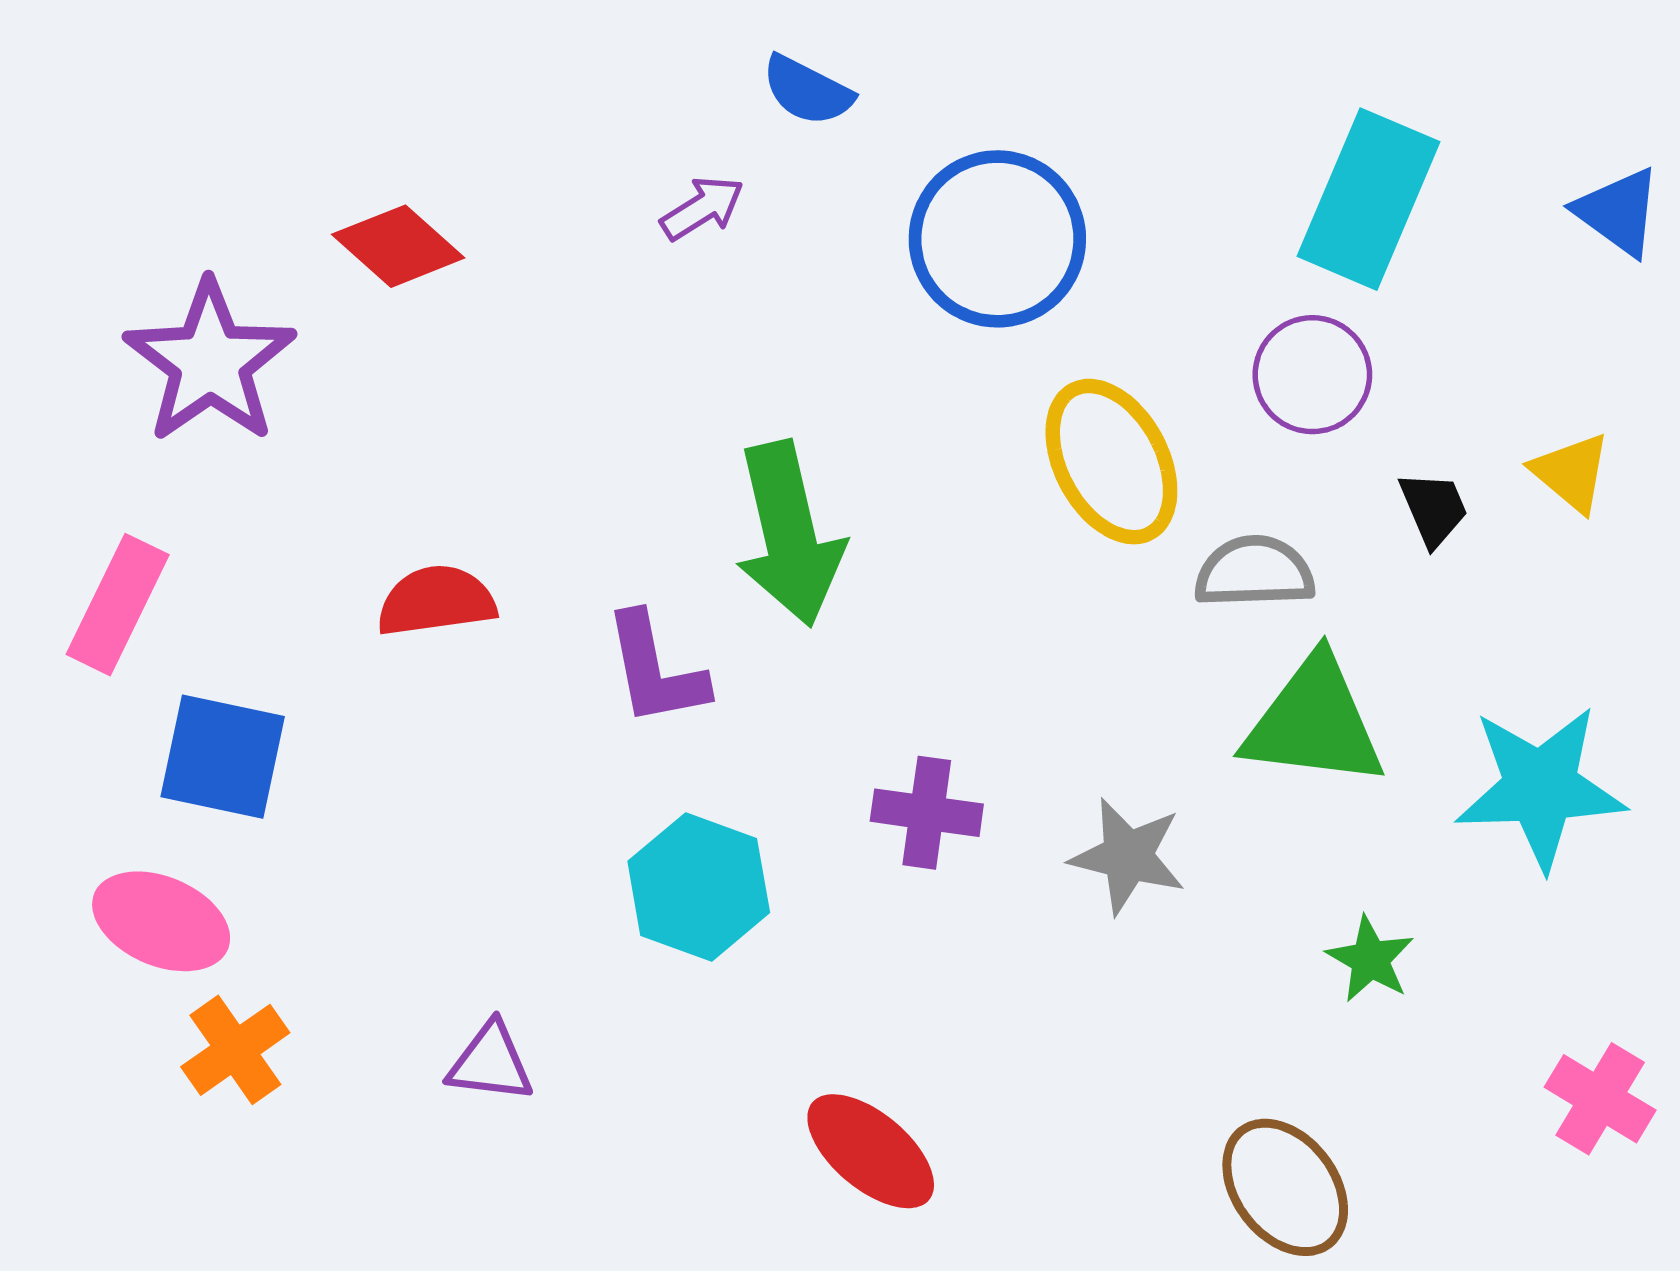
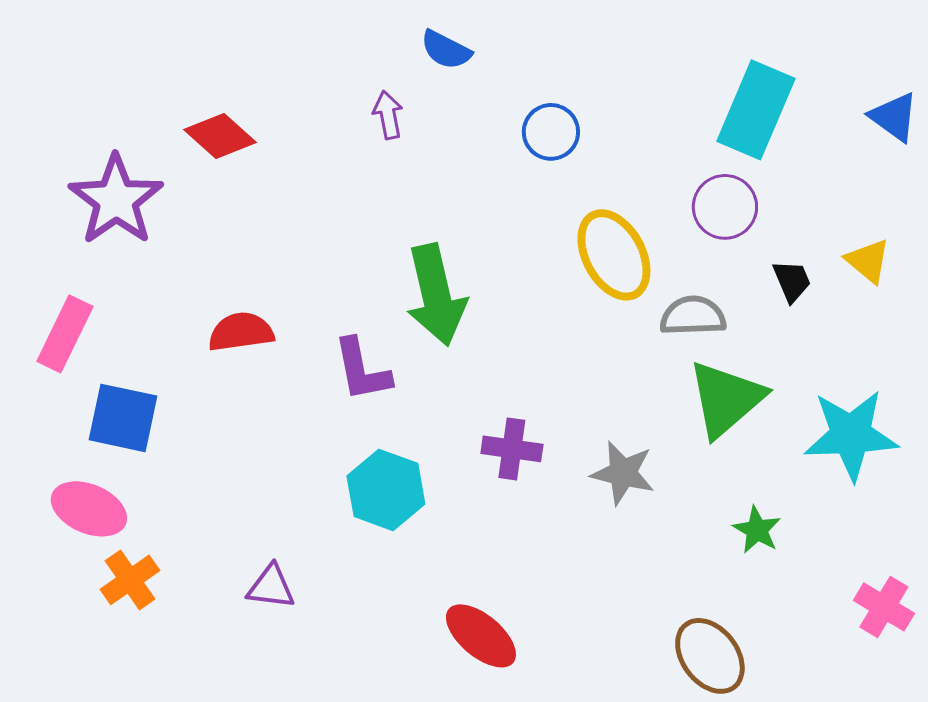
purple arrow: (702, 208) -> (388, 115), turned -69
blue circle: (997, 239) -> (551, 132), size x0.6
green triangle: (1314, 722) -> (726, 399), turned -48

